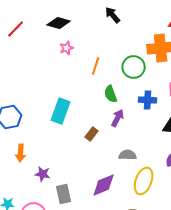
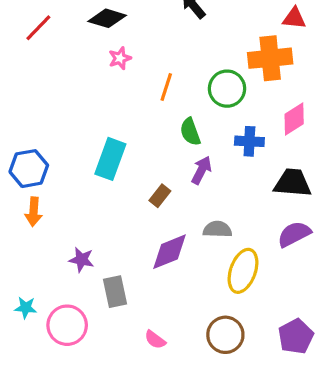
orange arrow: (21, 153) -> (34, 212), moved
purple diamond: (104, 185) -> (169, 252), moved

